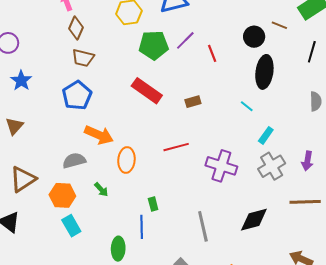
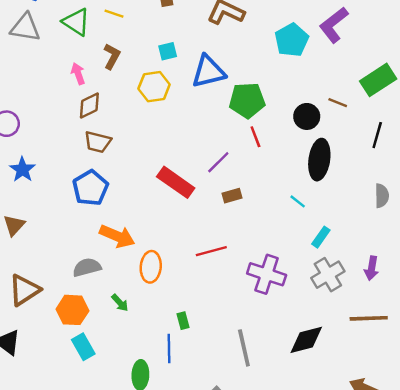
brown diamond: (76, 28) -> (89, 106), turned 40
purple line: (185, 40) -> (218, 162), moved
green pentagon: (154, 45) -> (247, 100), moved

